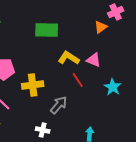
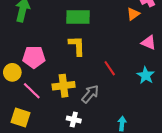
yellow L-shape: (69, 58) -> (77, 46), moved, turned 55
pink triangle: (94, 60) -> (149, 43), moved
yellow cross: (33, 85) -> (64, 86), moved

